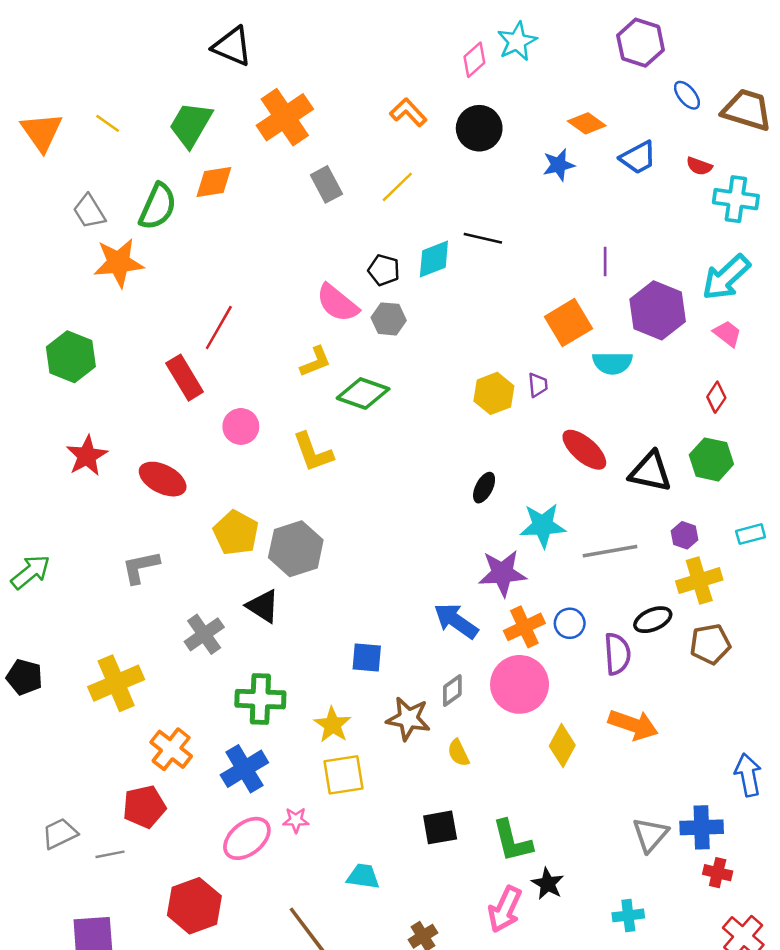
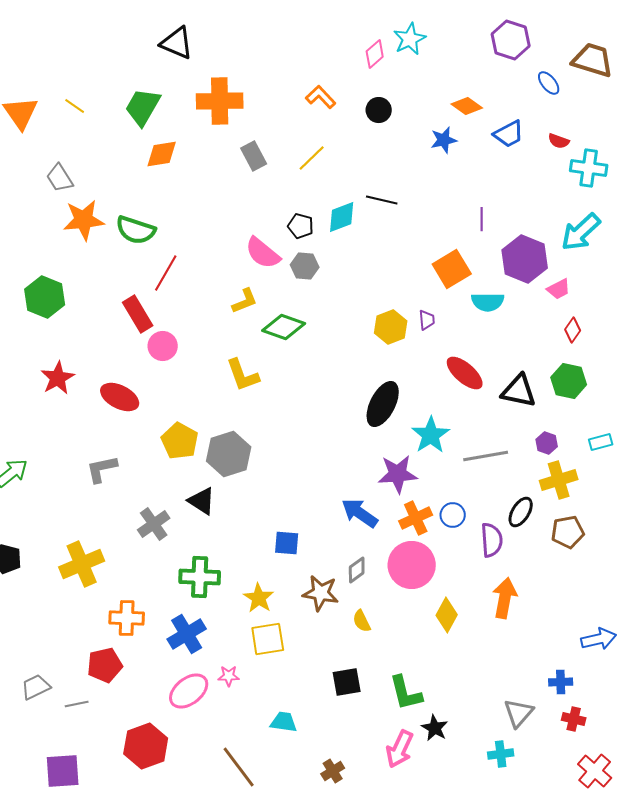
brown trapezoid: (747, 110) -> (593, 60), moved
orange cross: (285, 117) -> (220, 101), turned 33
black circle: (479, 128) -> (379, 110), size x0.7
green semicircle: (158, 206) -> (136, 230), moved, turned 84
pink trapezoid: (727, 334) -> (559, 289), moved, turned 115
pink circle: (241, 426) -> (163, 346), moved
black ellipse: (484, 488) -> (383, 404), size x1.8
cyan star: (543, 525) -> (431, 435), turned -30
black ellipse: (653, 620) -> (521, 512), turned -36
orange arrow: (633, 725) -> (505, 598), turned -99
orange cross: (171, 749) -> (127, 618), turned -36
blue arrow: (748, 775) -> (599, 639), turned 88
blue cross: (702, 827) -> (561, 682), size x0.7
gray triangle: (650, 835) -> (519, 713), moved

